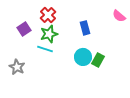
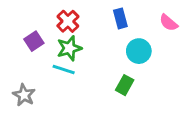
blue rectangle: (85, 28) -> (120, 18), moved
cyan circle: (83, 57) -> (139, 51), moved
green rectangle: (98, 60) -> (125, 85), moved

